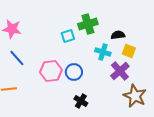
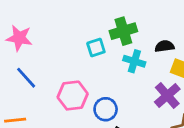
cyan cross: (103, 52) -> (134, 61), moved
blue circle: (74, 72) -> (106, 109), moved

